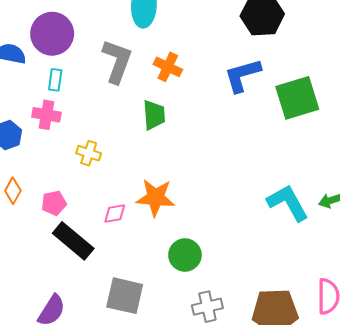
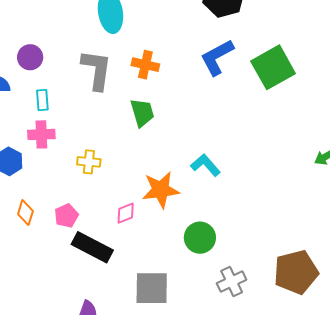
purple circle: (52, 34) -> (30, 57), size x0.6
cyan L-shape: (288, 203) -> (206, 165), moved, size x0.7

